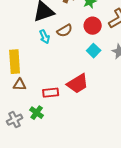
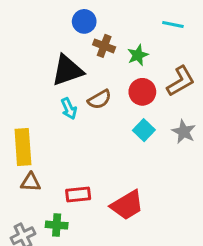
red trapezoid: (78, 84) -> (127, 205), moved
green cross: (37, 113) -> (57, 225), turned -32

